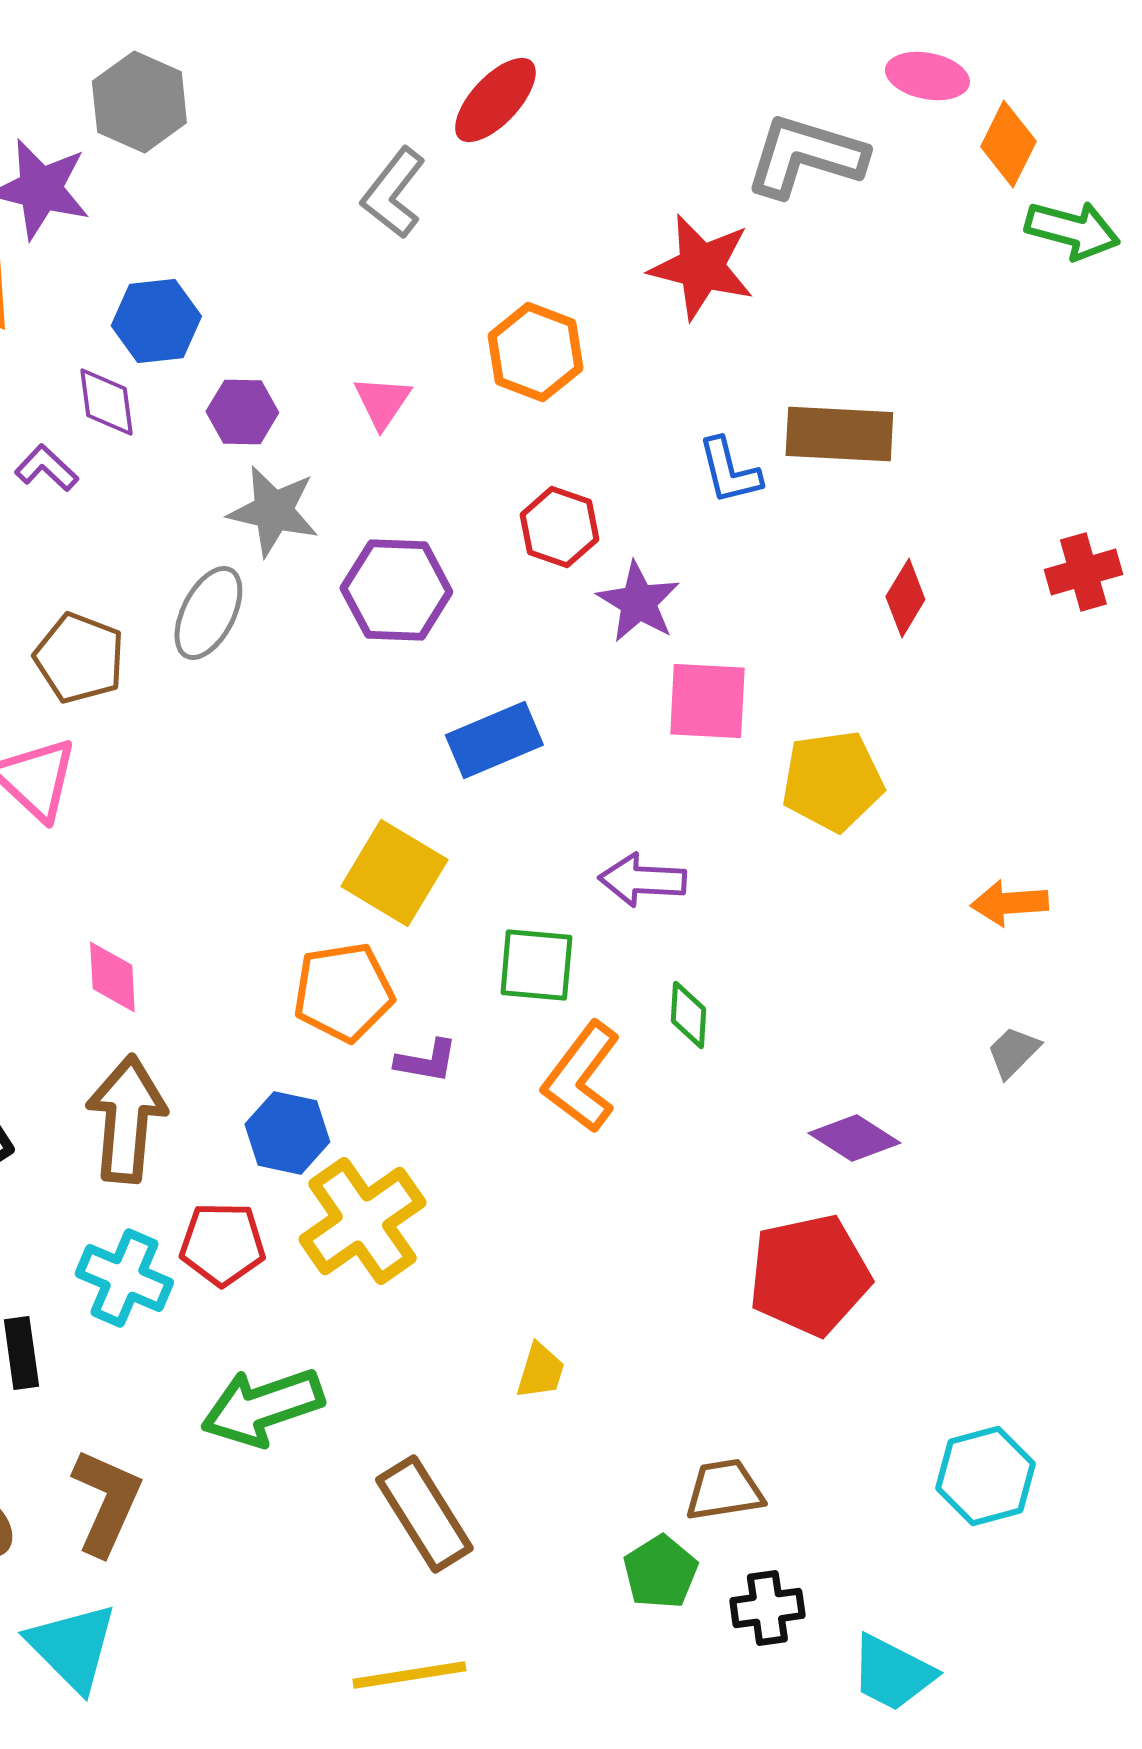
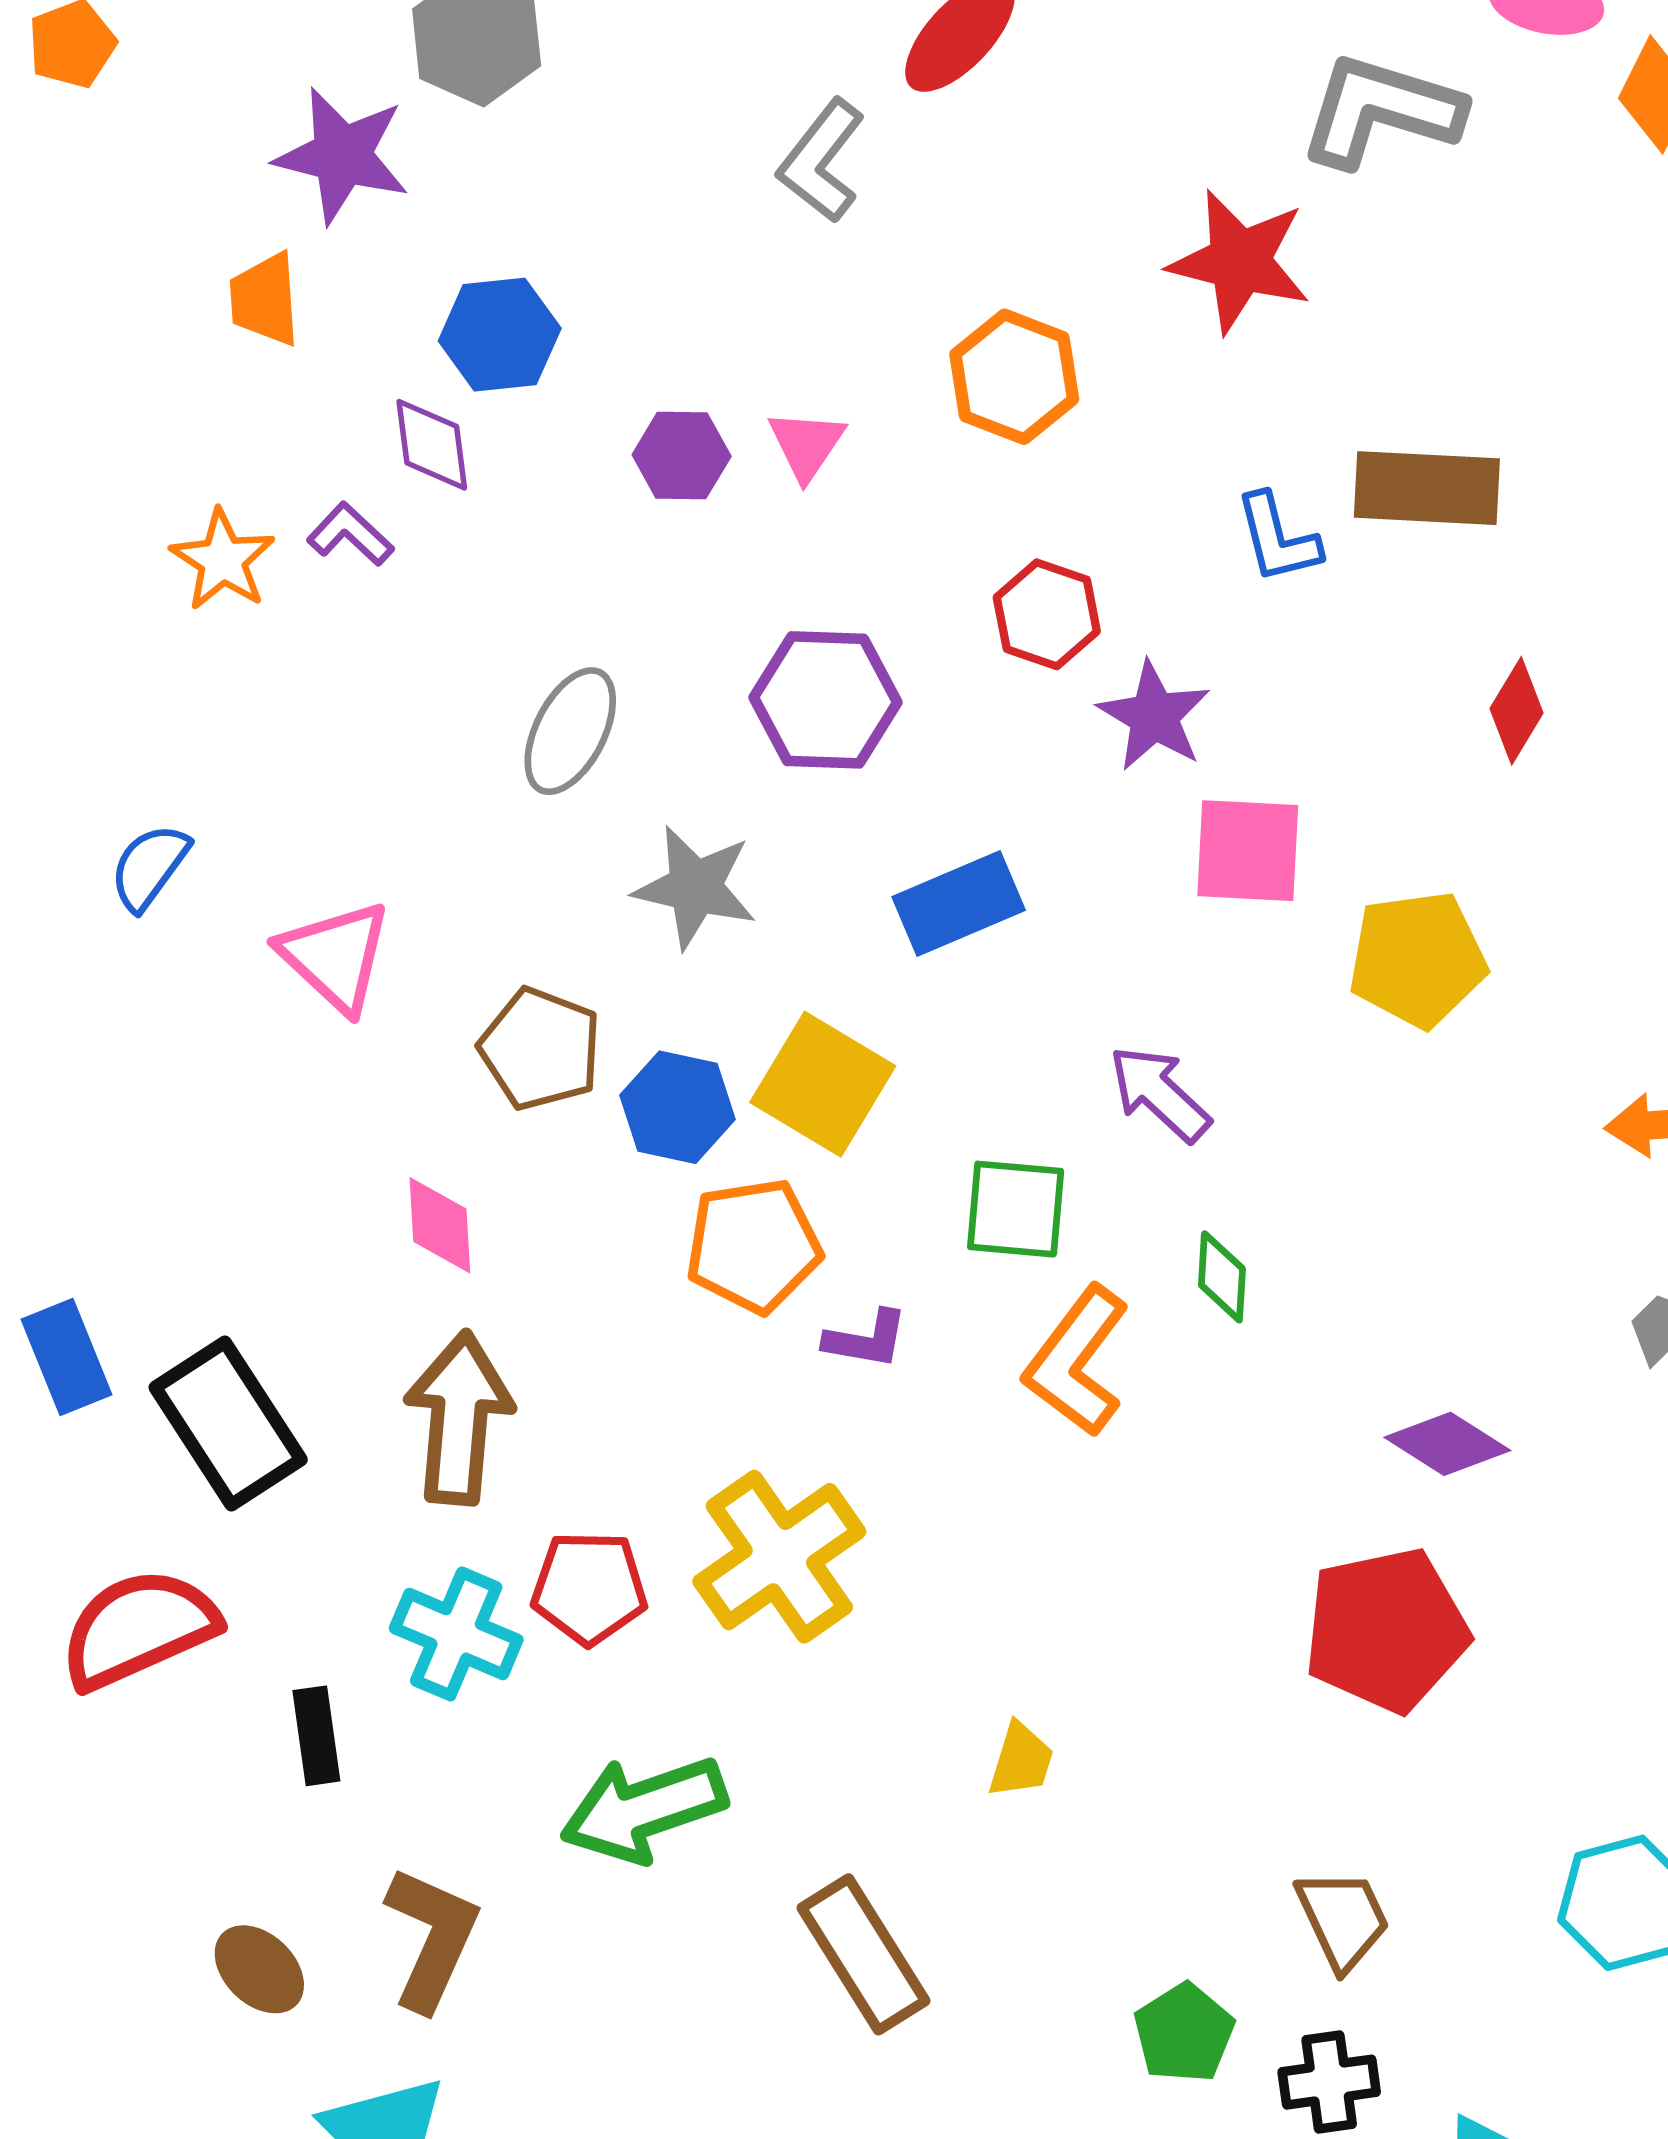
purple hexagon: (242, 412) -> (682, 455), moved
gray star: (273, 511) -> (695, 887), moved
brown pentagon: (79, 658) -> (540, 1049), moved
purple arrow: (642, 880) -> (1159, 1094), turned 40
blue hexagon: (287, 1133) -> (677, 1107), moved
brown trapezoid: (724, 1490) -> (1343, 1919), moved, turned 74

